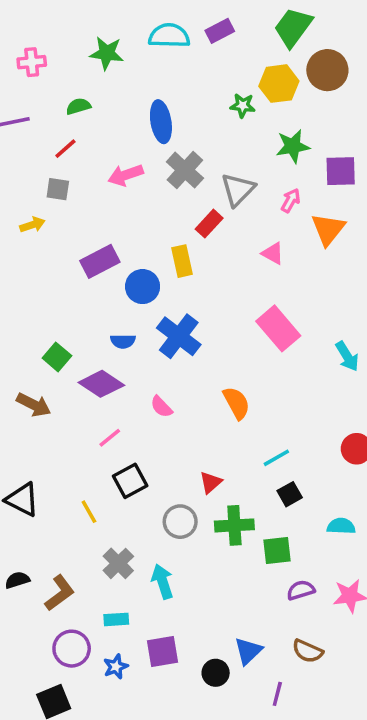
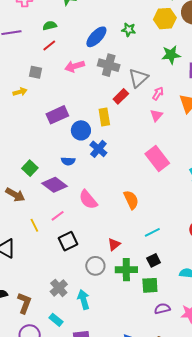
green star: (243, 106) -> (129, 30), moved
blue ellipse: (161, 122) -> (96, 37), turned 50
red line: (65, 149) -> (49, 46), moved
gray cross: (185, 170) -> (109, 65), turned -30
pink arrow: (291, 200) -> (158, 93), moved
pink triangle: (273, 253) -> (156, 115), turned 40
blue cross: (179, 336) -> (98, 149), moved, size x0.7
pink semicircle: (161, 407) -> (88, 200), size x1.5
black square: (290, 494) -> (154, 260), moved
yellow line: (89, 512) -> (34, 225), moved
brown L-shape: (60, 593) -> (24, 303), turned -35
cyan rectangle: (116, 619) -> (56, 320), turned 40

